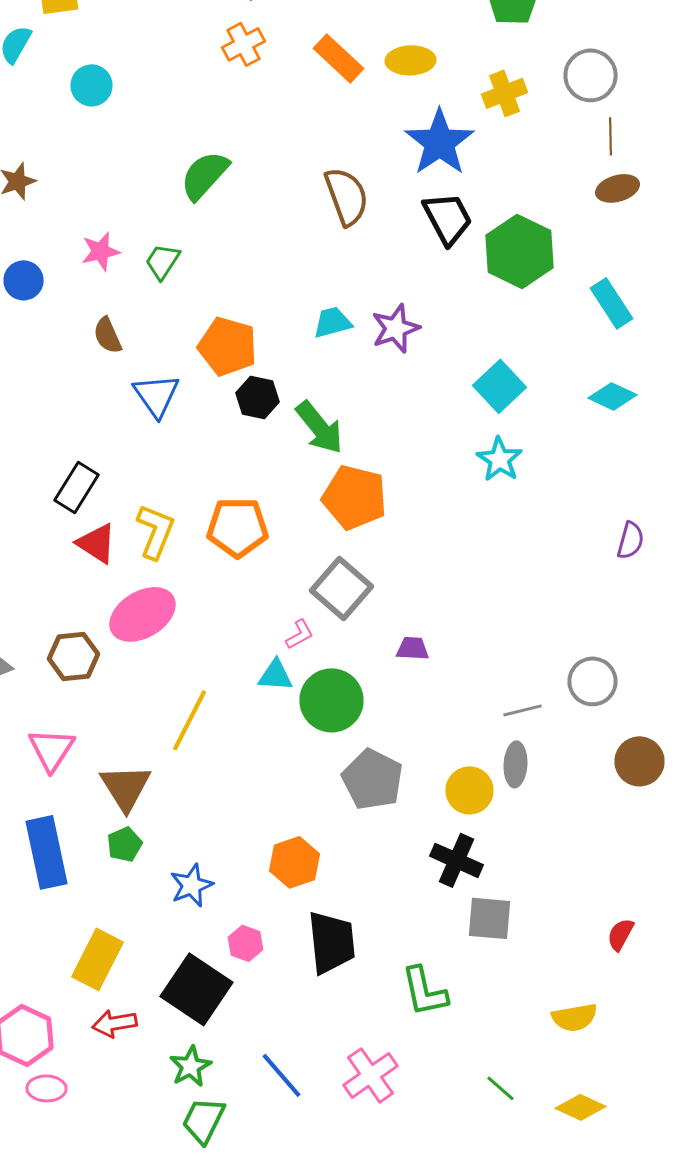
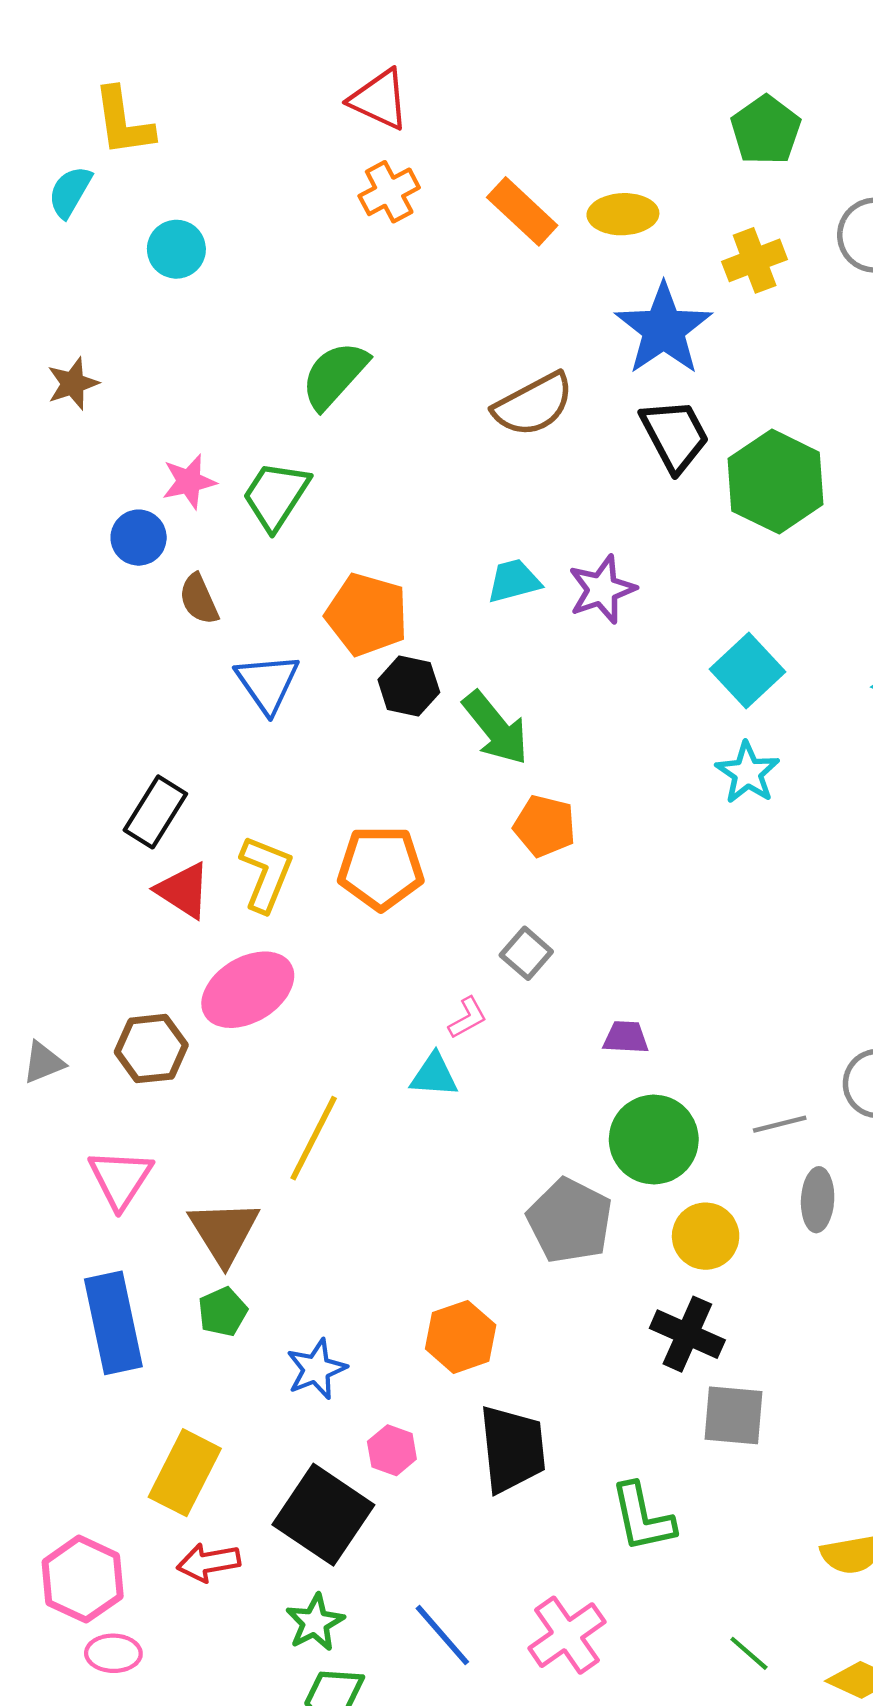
brown semicircle: (346, 196) -> (533, 405), turned 82
green trapezoid: (162, 261) -> (276, 496), size x1.4
blue circle: (24, 280) -> (139, 538), moved
orange pentagon: (354, 497) -> (545, 826), size x0.7
gray square: (342, 588) -> (526, 953), size x0.6
green circle: (332, 700) -> (654, 1140), moved
gray ellipse: (516, 764) -> (818, 1200), moved

